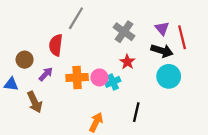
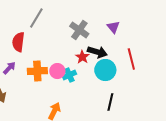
red line: (182, 37) -> (131, 59), moved
black arrow: (162, 51) -> (97, 52), moved
cyan circle: (169, 76) -> (105, 70), moved
black line: (136, 112) -> (110, 102), moved

